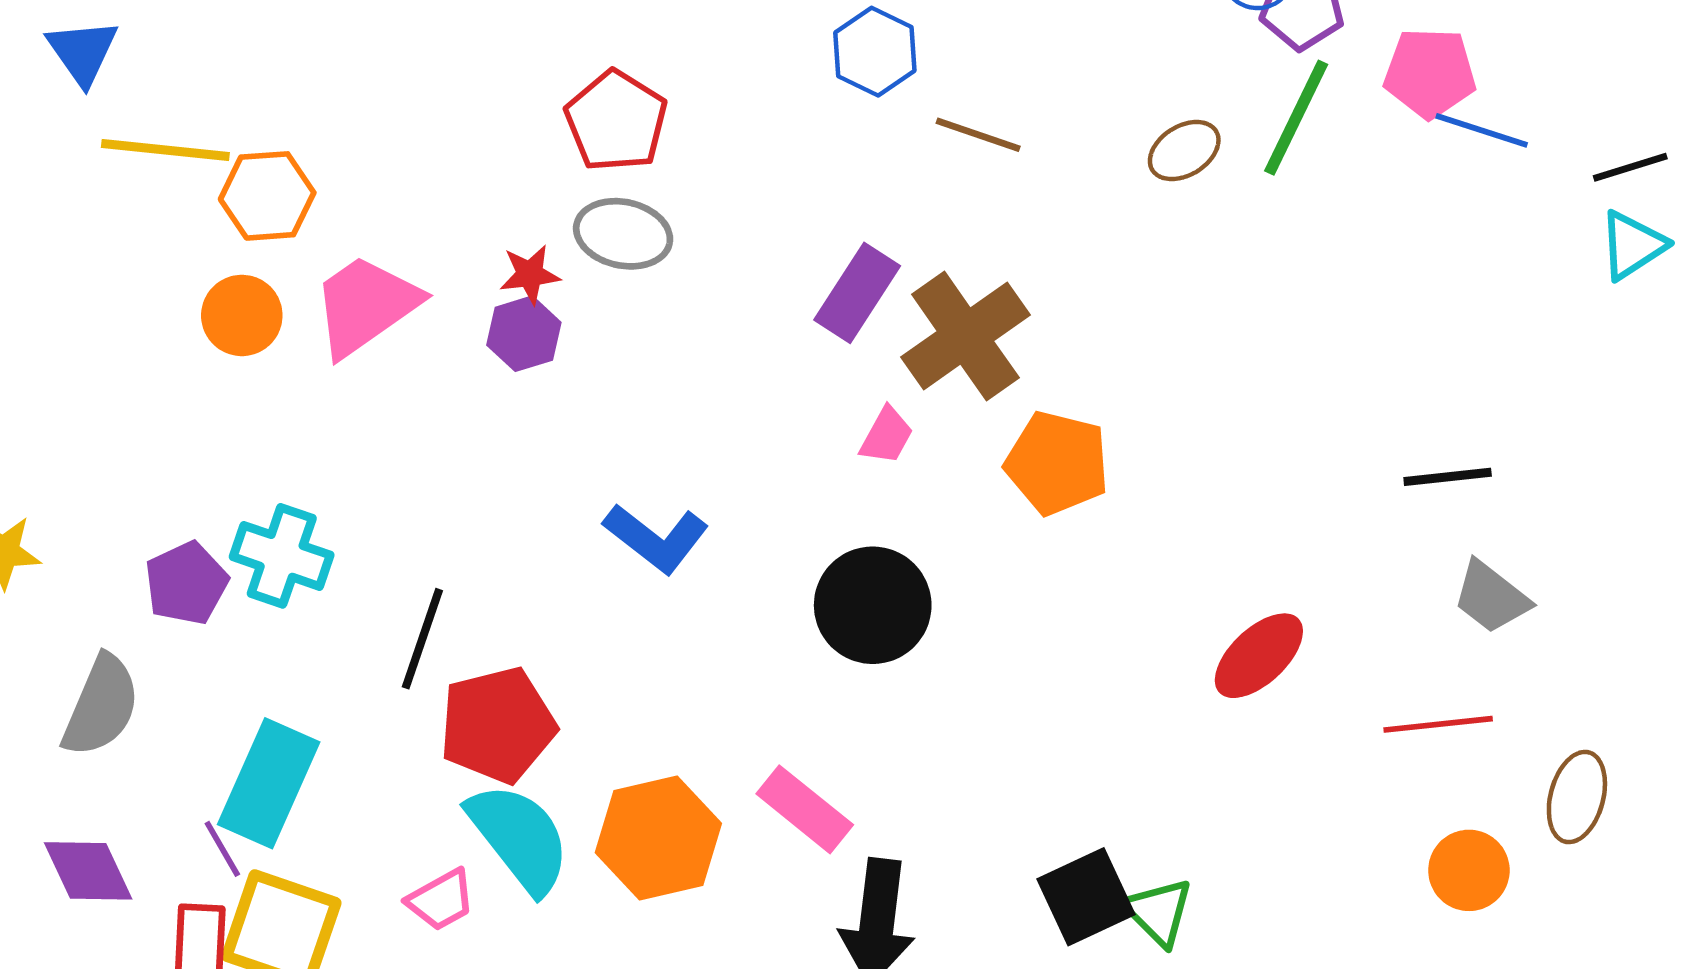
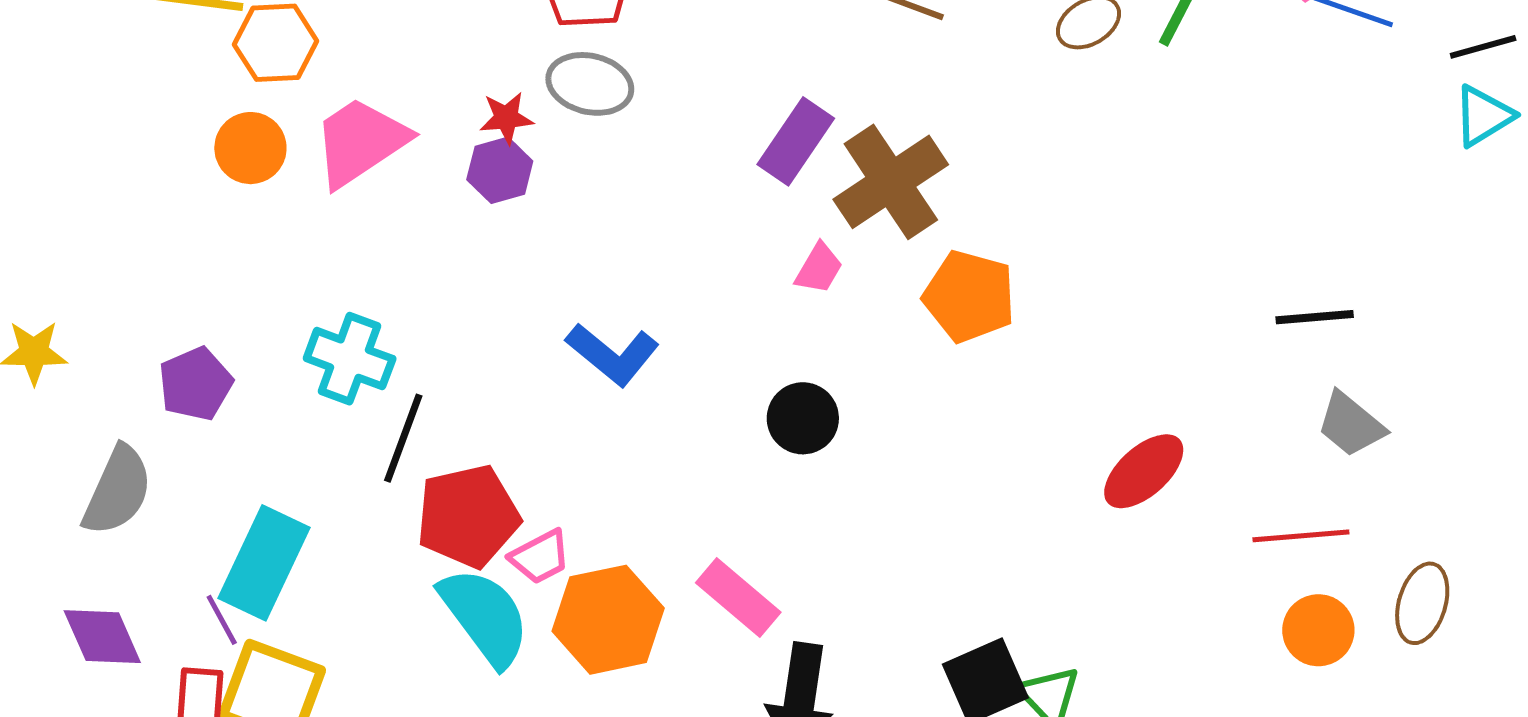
cyan cross: (282, 556) -> (350, 359), moved
black circle: (873, 605) -> (803, 418), size x0.7
orange circle: (1469, 870) -> (1318, 630), moved
pink trapezoid: (441, 900) -> (540, 557), moved

